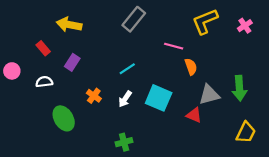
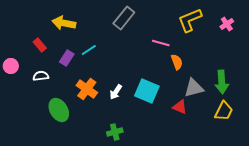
cyan line: (127, 69) -> (89, 50), moved
orange cross: (94, 96) -> (87, 89), size x1.5
yellow trapezoid: (246, 132) -> (224, 111), moved

